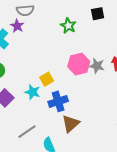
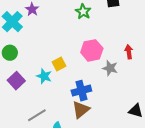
gray star: (97, 66) -> (110, 68), moved
blue cross: (58, 101) -> (81, 91), moved

